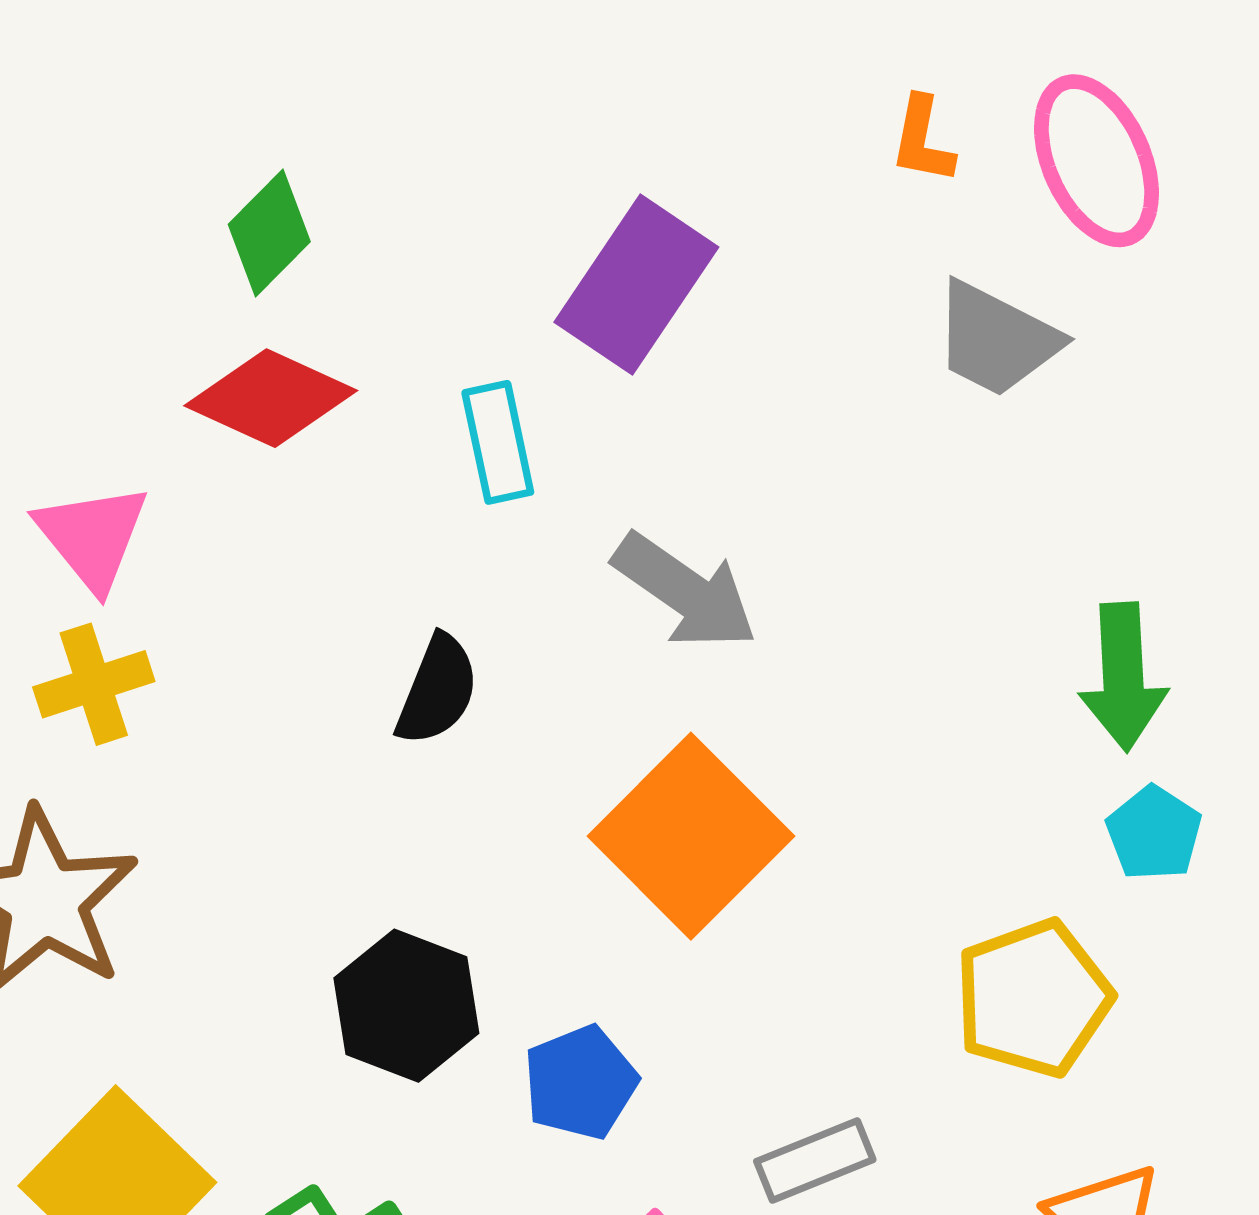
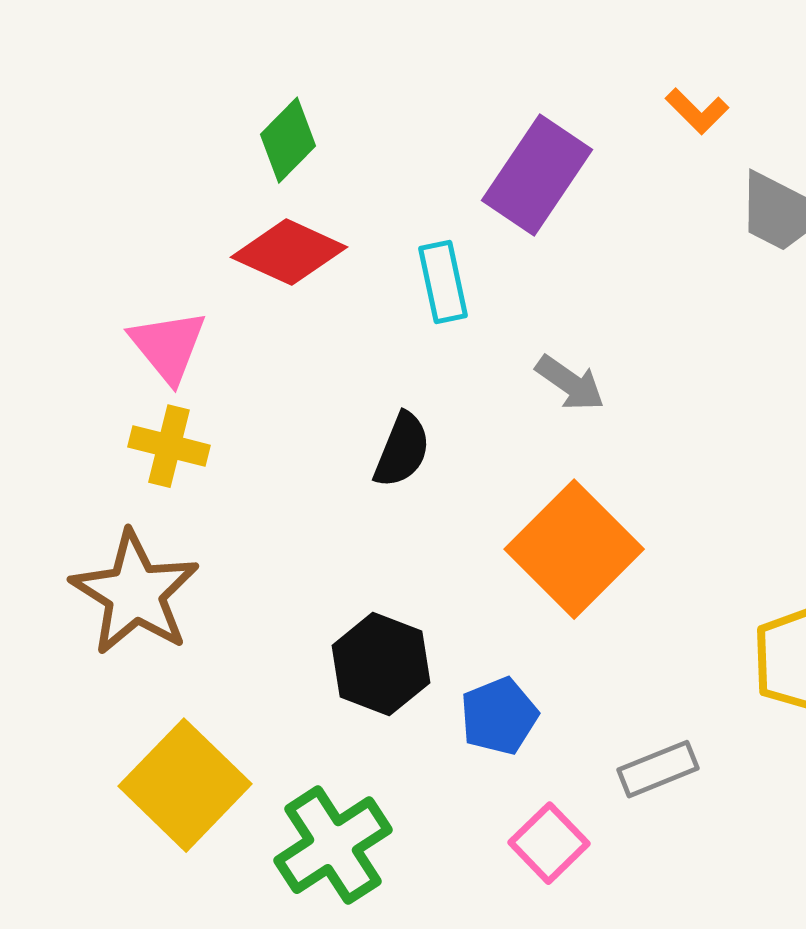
orange L-shape: (922, 140) -> (697, 111), moved, turned -56
gray arrow: (685, 591) -> (570, 383), size x0.7
yellow cross: (94, 684) -> (169, 446), turned 32

